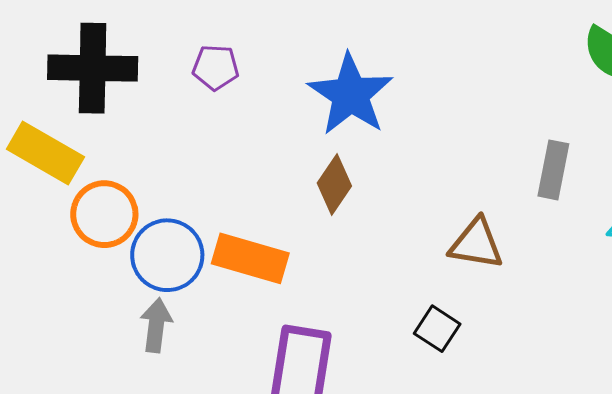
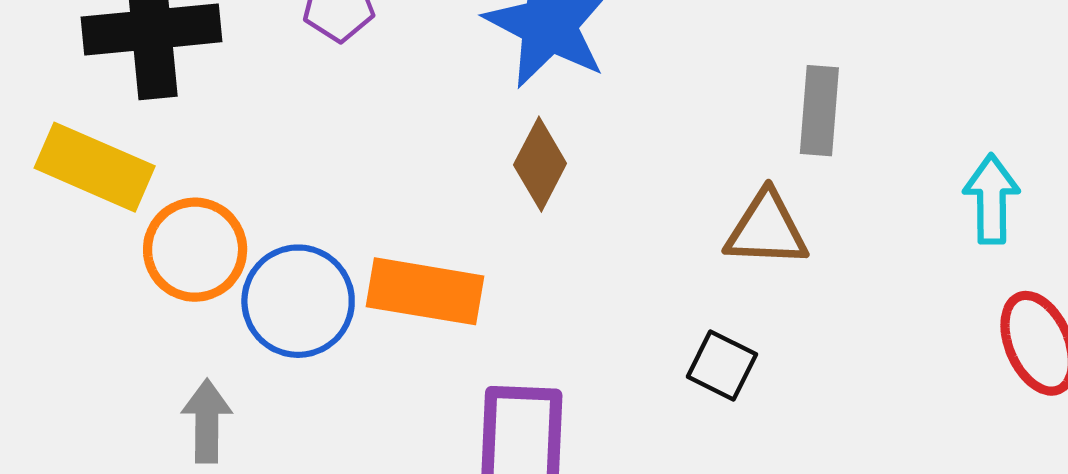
gray rectangle: (553, 170) -> (819, 111), moved
gray arrow: (156, 325) -> (207, 421), moved

